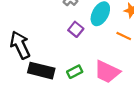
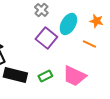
purple square: (76, 29) -> (46, 38), size x1.5

